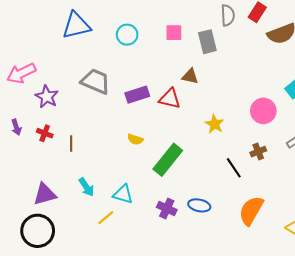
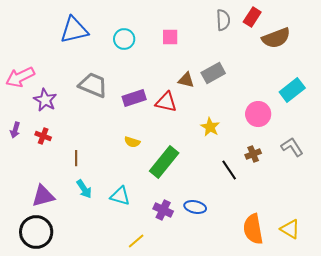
gray rectangle: (207, 42) -> (213, 73), moved, turned 75
purple arrow: (16, 127) -> (15, 130), turned 35
brown line: (71, 143) -> (76, 158), moved
orange semicircle: (251, 211) -> (253, 229), moved, turned -40
yellow line: (106, 218) -> (136, 241), moved

